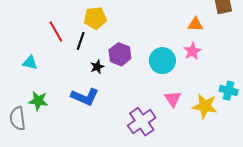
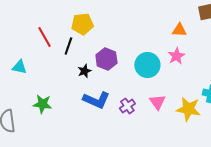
blue L-shape: (85, 97) -> (96, 100), moved
green star: (38, 101) -> (42, 104), moved
purple cross: (142, 122) -> (127, 106), moved, size x0.6

